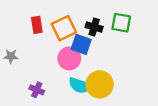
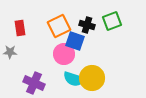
green square: (121, 23) -> (112, 21), turned -30
red rectangle: (37, 25) -> (20, 28), moved
purple cross: (37, 90) -> (34, 83), size x1.5

